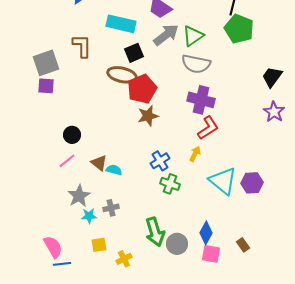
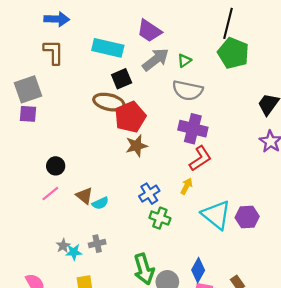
green triangle: (193, 36) -> (184, 61), size x0.6
brown L-shape: (82, 46) -> (54, 52), moved
cyan semicircle: (114, 170) -> (100, 203), turned 140
gray star: (79, 196) -> (63, 246), moved, size x0.6

